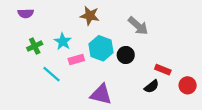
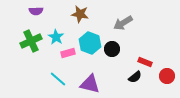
purple semicircle: (26, 13) -> (36, 11), moved
gray arrow: (138, 26) -> (123, 23), turned 108
green cross: (35, 46) -> (31, 41), size x1.5
cyan line: (52, 74) -> (58, 79), moved

